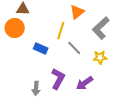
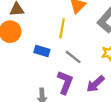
gray line: (74, 48) -> (73, 57), moved

